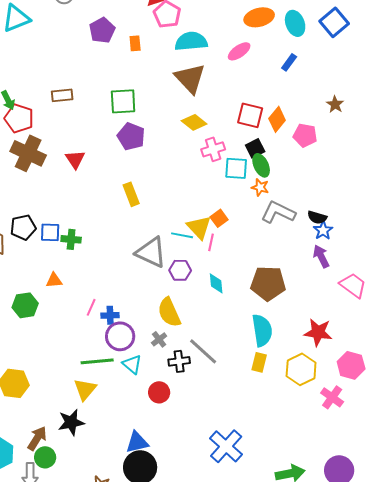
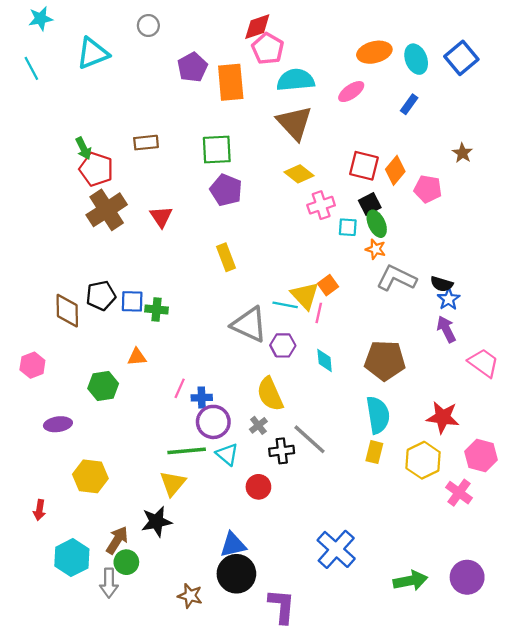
orange rectangle: (135, 43) -> (231, 82), size x2.0
brown cross: (28, 153) -> (107, 210), turned 32
cyan square: (236, 168) -> (348, 227), size x0.7

